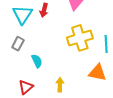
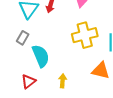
cyan semicircle: (37, 61) -> (41, 56), size x1.6

